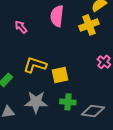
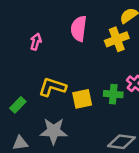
pink arrow: (21, 27) -> (36, 42), turned 56
green cross: (68, 102) -> (113, 94), moved

